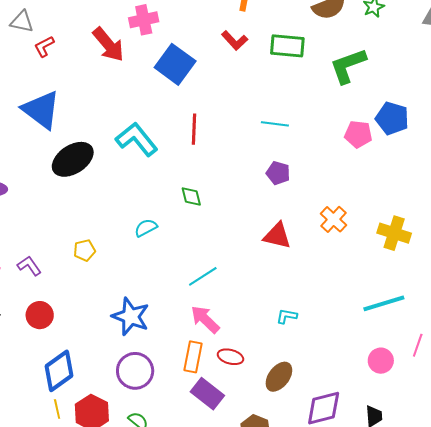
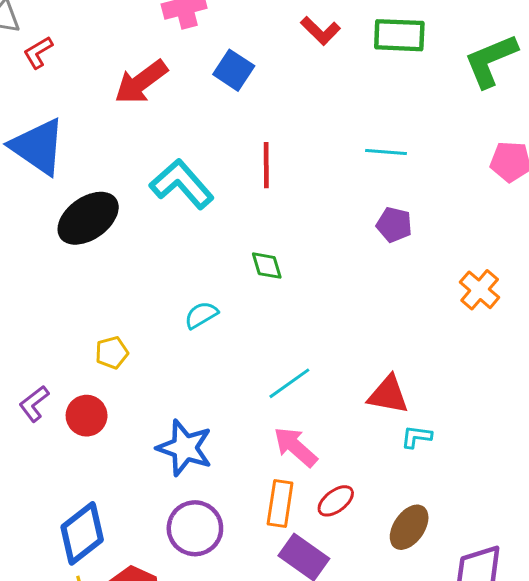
red arrow: (108, 45) -> (141, 82), moved, turned 96
blue square: (175, 64) -> (234, 70), size x0.7
red triangle: (277, 236) -> (388, 395), moved
purple L-shape: (29, 266) -> (34, 404), moved, turned -90
red circle: (40, 315) -> (87, 416), moved
red ellipse: (230, 357) -> (336, 501), turned -50

